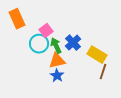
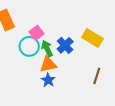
yellow rectangle: (97, 55) -> (92, 38), moved

